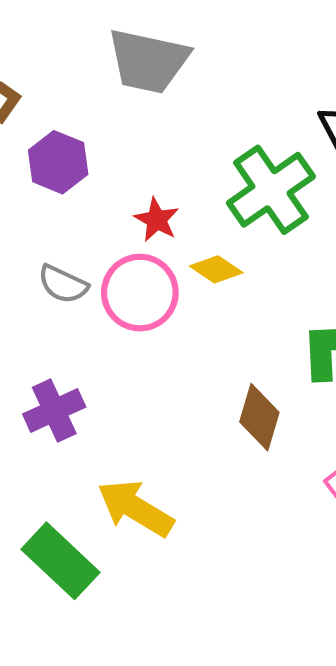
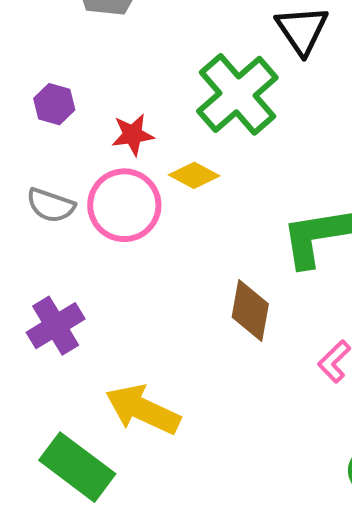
purple hexagon: (58, 162) -> (54, 104), moved, size x0.7
red star: (157, 220) -> (133, 135), turned -30

